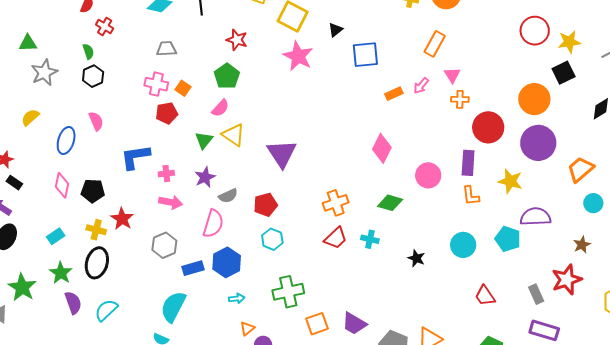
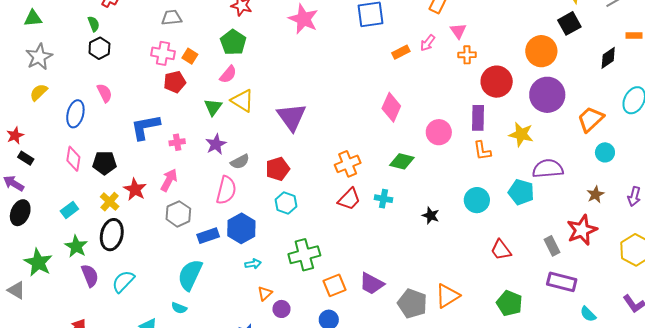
gray star: (44, 73) -> (39, 57), moved
pink arrow: (171, 202) -> (169, 180), moved, turned -70
yellow cross: (96, 230) -> (110, 202), turned 30

